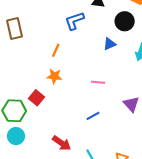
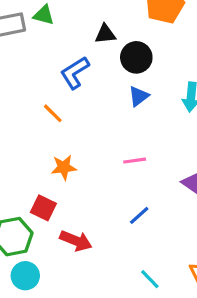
black circle: (125, 21) -> (136, 57), moved
orange line: (56, 50) -> (53, 113), moved, turned -56
red arrow: (62, 143) -> (76, 241), moved

